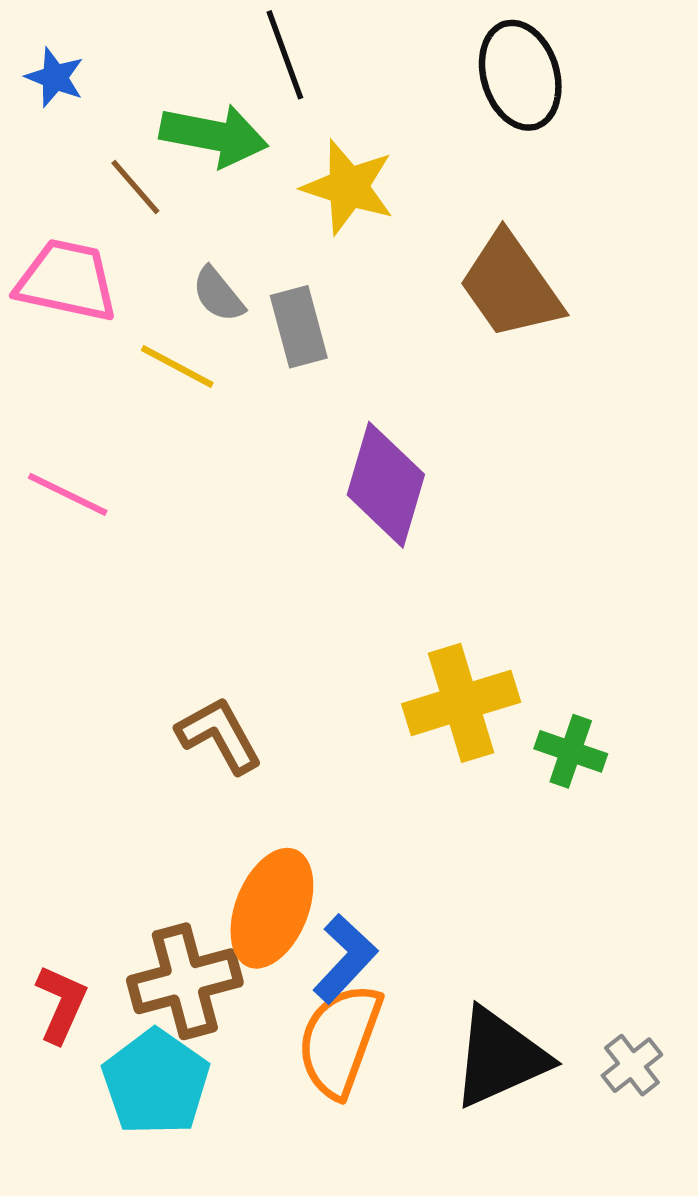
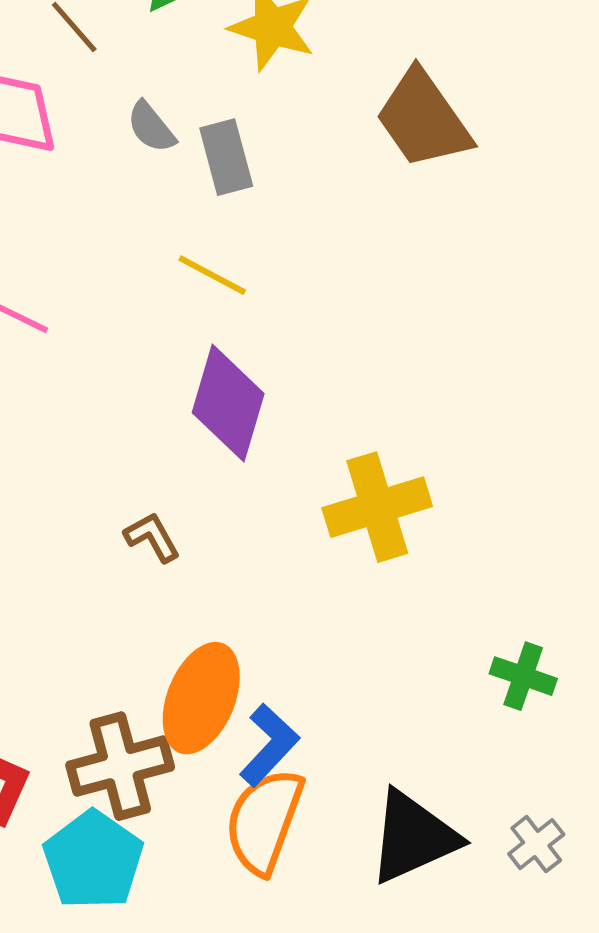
yellow line: (177, 367) -> (212, 275), moved
purple diamond: (386, 485) -> (228, 403), moved
brown L-shape: (219, 735) -> (152, 537), size x0.7
green cross: (571, 751) -> (523, 676), moved

